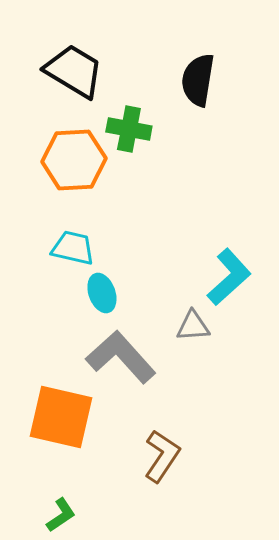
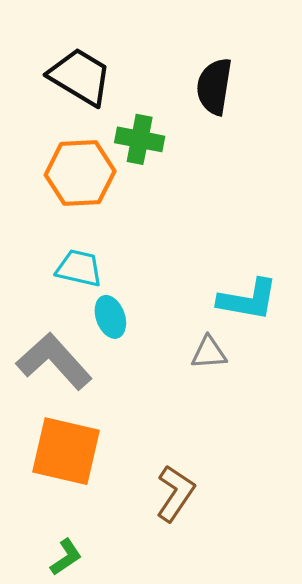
cyan L-shape: (229, 277) -> (248, 300), turned 52
gray L-shape: (121, 357) -> (54, 361), moved

